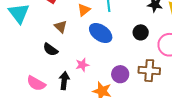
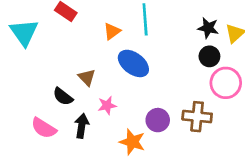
brown triangle: (61, 27) -> (87, 77), moved
black circle: (141, 32) -> (209, 56), moved
black semicircle: (50, 49) -> (63, 97), moved

